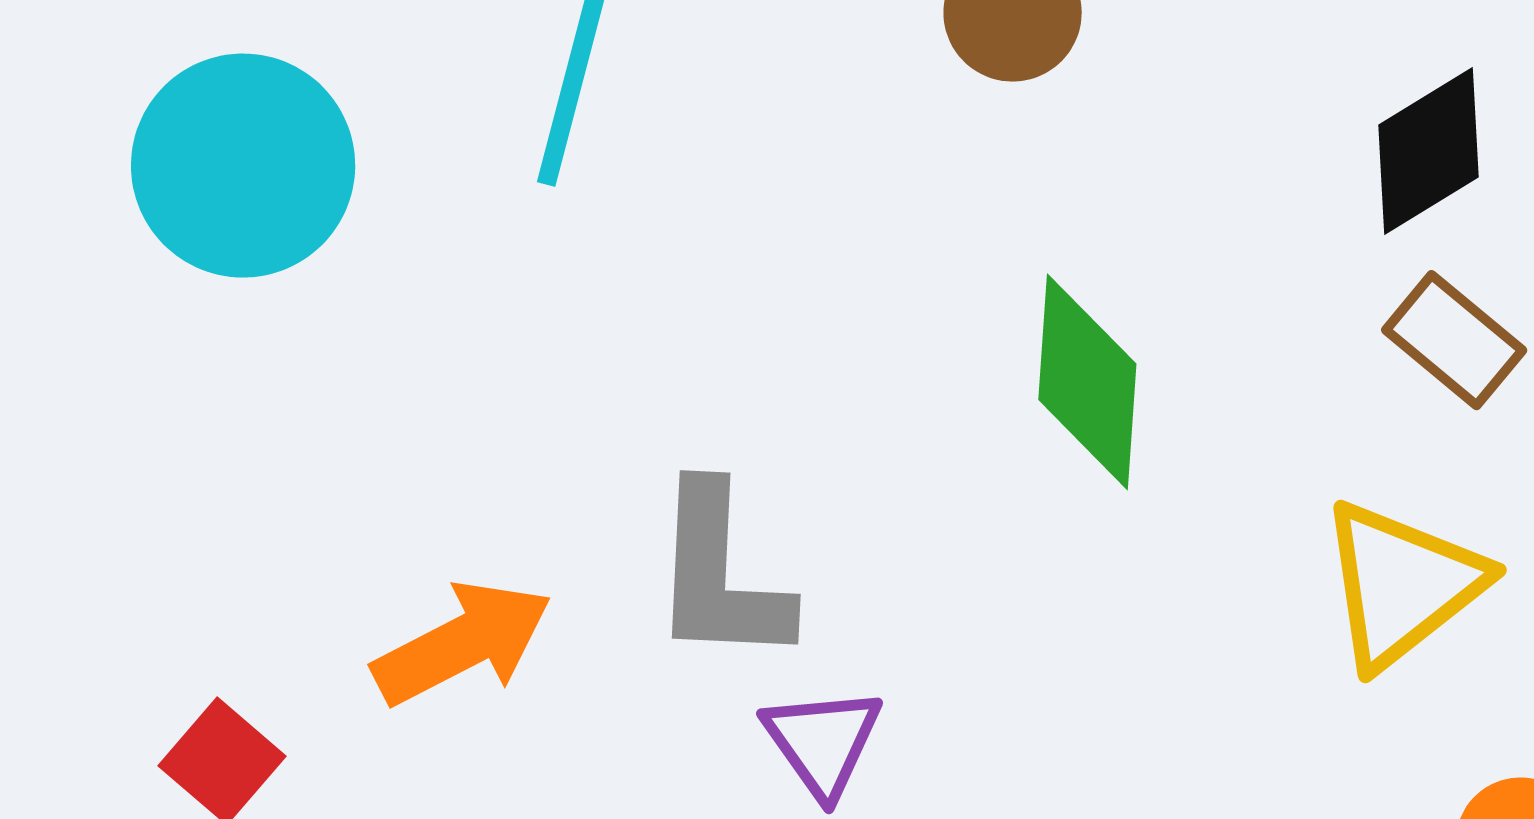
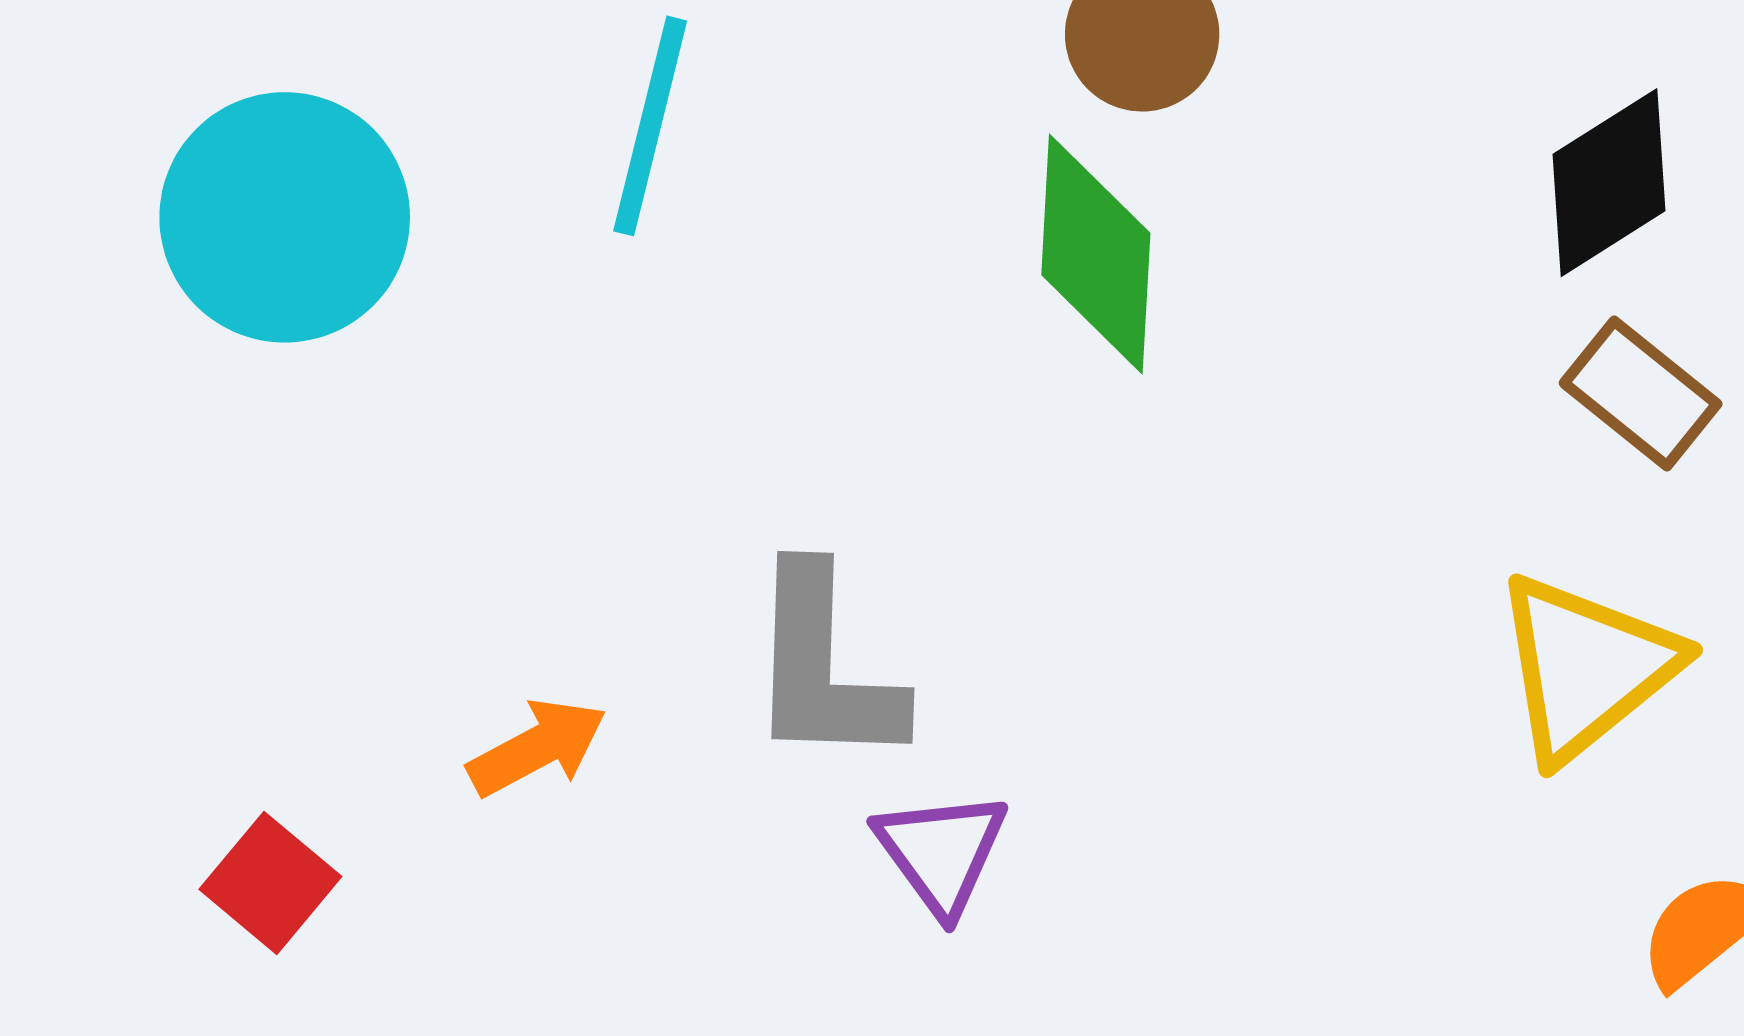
green diamond: (1087, 382) -> (1096, 254), moved
orange arrow: (462, 643) -> (537, 748), size x0.7

